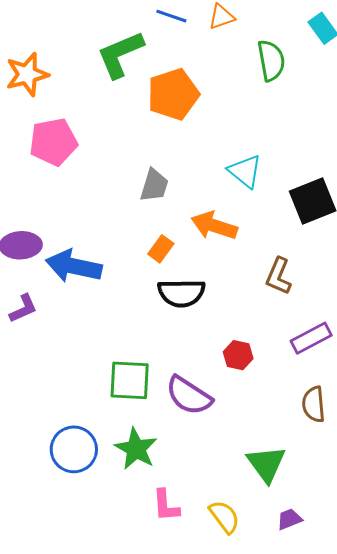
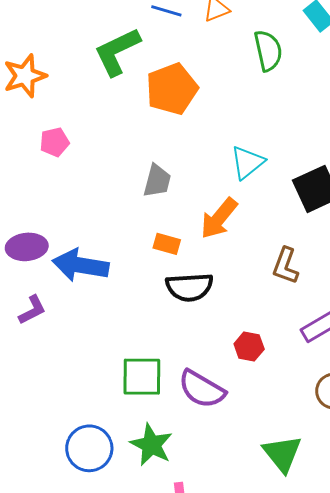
pink pentagon: (53, 142) -> (54, 142), size x0.6
cyan triangle: (245, 171) -> (247, 162), turned 45
orange arrow: (214, 226) -> (219, 218), turned -66
orange rectangle: (161, 249) -> (167, 244), turned 72

